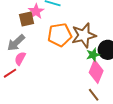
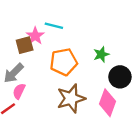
brown star: (84, 35) -> (71, 98), moved
green star: (93, 55) -> (101, 54), moved

